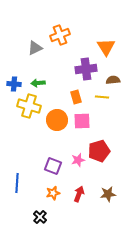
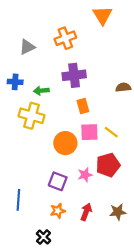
orange triangle: (106, 47) -> (103, 15), moved
gray triangle: (35, 48) -> (27, 47), moved
purple cross: (86, 69) -> (74, 75), moved
blue cross: (14, 84) -> (15, 82), moved
yellow line: (102, 97) -> (111, 132), moved, turned 32
orange circle: (57, 120) -> (65, 143), moved

